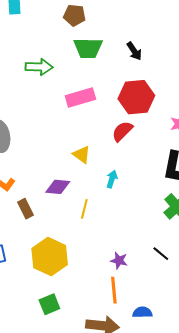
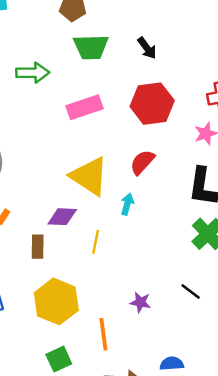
red semicircle: (122, 131) -> (142, 162), moved
yellow triangle: (82, 155) -> (89, 176), size x1.8
brown rectangle: (25, 209) -> (38, 247), moved, turned 30
orange line: (114, 290) -> (103, 334), moved

